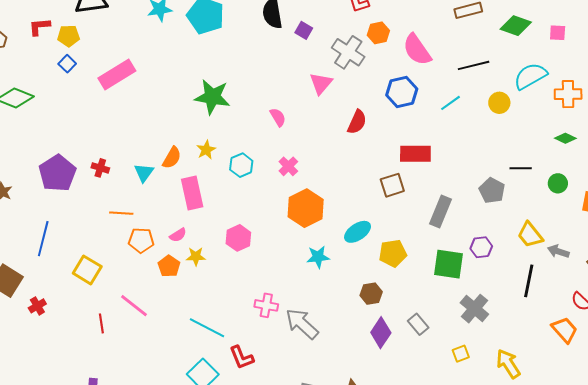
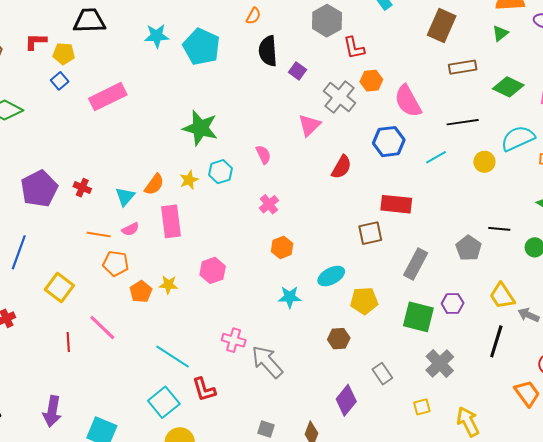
cyan hexagon: (241, 165) -> (220, 172), moved
orange hexagon: (306, 208) -> (282, 247), size x0.6
pink semicircle: (178, 235) -> (130, 229), moved
purple diamond: (381, 333) -> (346, 400), moved

